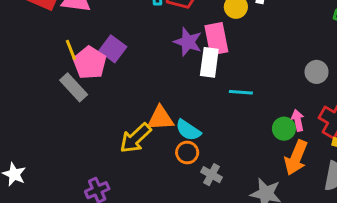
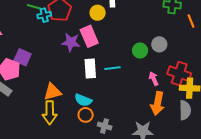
white rectangle: (209, 62) -> (90, 69), moved
orange triangle: (160, 118) -> (52, 92), moved
green circle: (284, 129) -> (140, 50), moved
yellow arrow: (136, 138) -> (50, 113), turned -35

